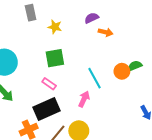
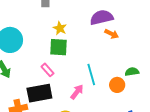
purple semicircle: (92, 18) -> (102, 17), size x1.6
yellow star: (55, 27) -> (60, 28), moved
orange circle: (122, 71) -> (117, 85), moved

